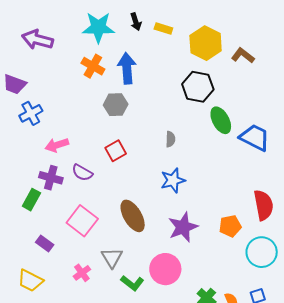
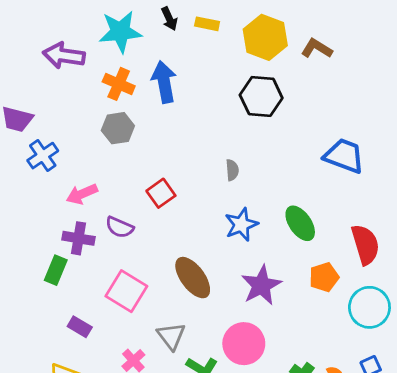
purple arrow: (37, 40) -> (64, 56), moved
gray hexagon: (116, 105) -> (118, 128), moved
green ellipse: (221, 120) -> (300, 223), moved

